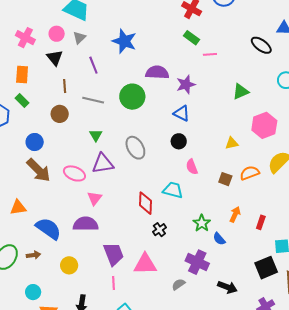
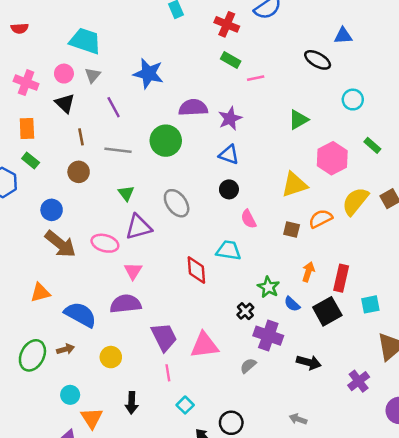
yellow triangle: (232, 143) -> (294, 185), size x1.6
red rectangle: (261, 222) -> (341, 278), size x1.5
black cross: (159, 230) -> (245, 311), moved
black square: (266, 268) -> (327, 311), moved

